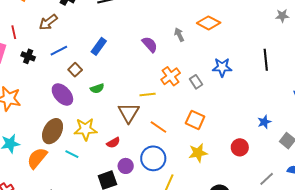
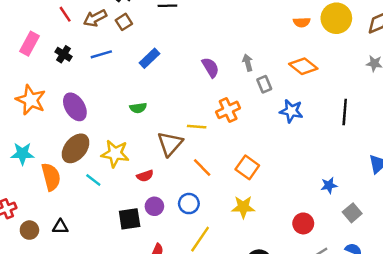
orange diamond: (209, 23) -> (303, 66), moved
red line: (14, 32) -> (65, 14), moved, turned -32
brown square: (75, 70) -> (124, 22), moved
gray rectangle: (196, 82) -> (264, 84), moved
purple ellipse: (62, 94) -> (75, 107), moved
red circle: (240, 147) -> (303, 223), moved
orange semicircle: (37, 158) -> (51, 177), turned 115
blue circle: (153, 158) -> (189, 204), size x0.7

